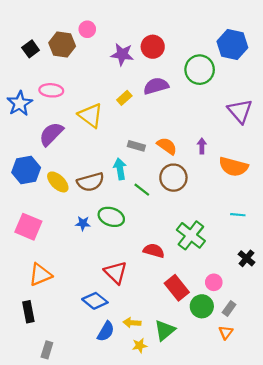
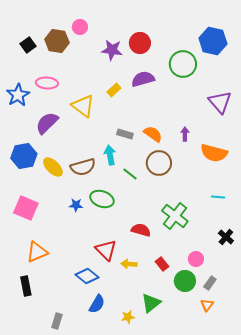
red rectangle: (177, 288) -> (162, 264), size x0.6
yellow arrow: (132, 323) -> (129, 264), moved
gray rectangle: (47, 350) -> (57, 321), moved

